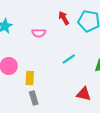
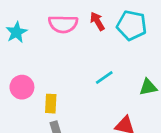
pink semicircle: (39, 33) -> (63, 24), moved, size x1.5

